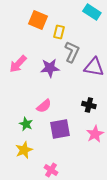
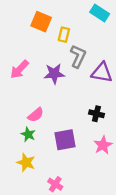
pink semicircle: (44, 106) -> (36, 115), moved
yellow star: (24, 150) -> (26, 163), turned -30

